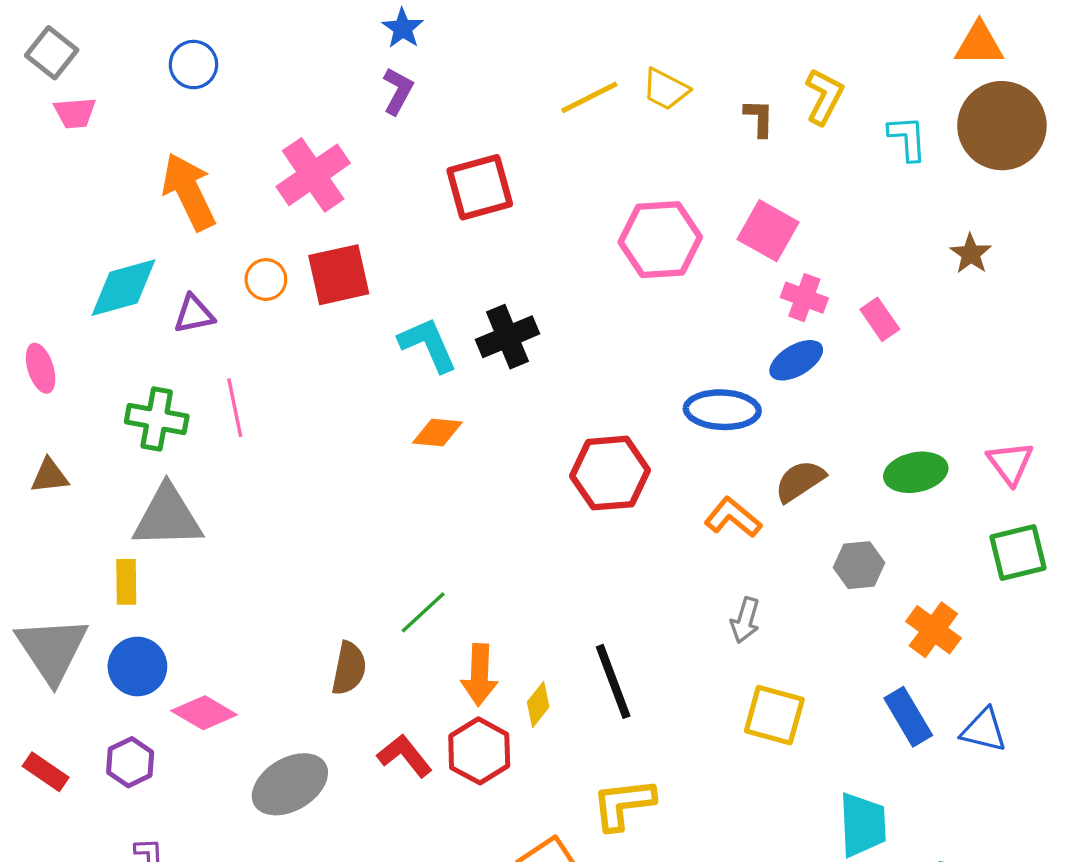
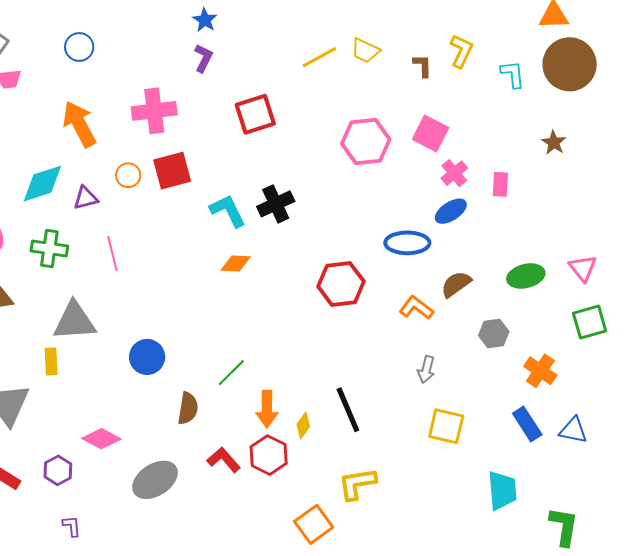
pink cross: (313, 175) -> (154, 111), turned 30
pink cross: (804, 298) -> (454, 173), turned 32
pink rectangle: (880, 319) -> (500, 184), turned 40
green cross: (157, 419) -> (49, 248), moved
blue circle: (137, 667) -> (147, 357), moved

